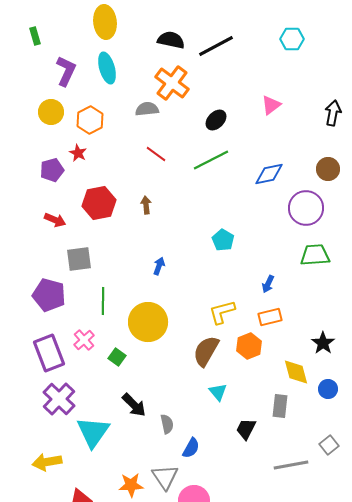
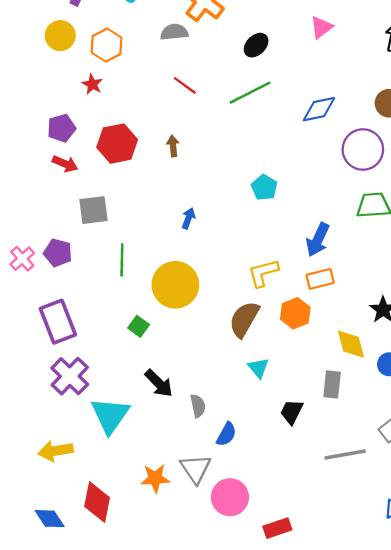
purple pentagon: (52, 170) -> (61, 128), moved
blue arrow: (268, 284) -> (318, 240), size x1.6
purple pentagon: (49, 295) -> (58, 253), size x0.7
pink cross: (84, 340) -> (22, 259), moved

